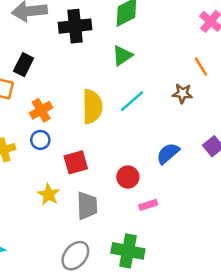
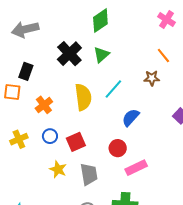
black cross: (75, 26) -> (69, 54), moved, turned -30
blue circle: (40, 140) -> (50, 136), moved
blue semicircle: (168, 153) -> (131, 117), moved
pink rectangle: (148, 205) -> (136, 168), size x1.5

